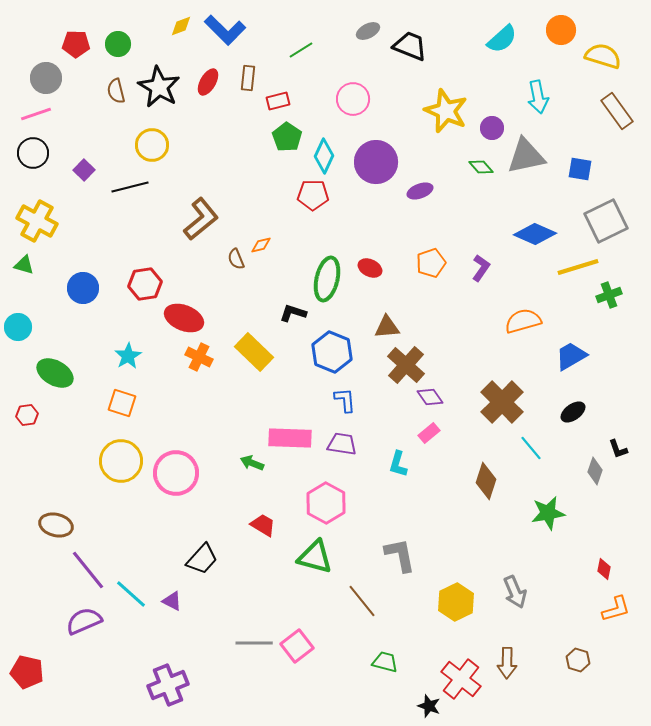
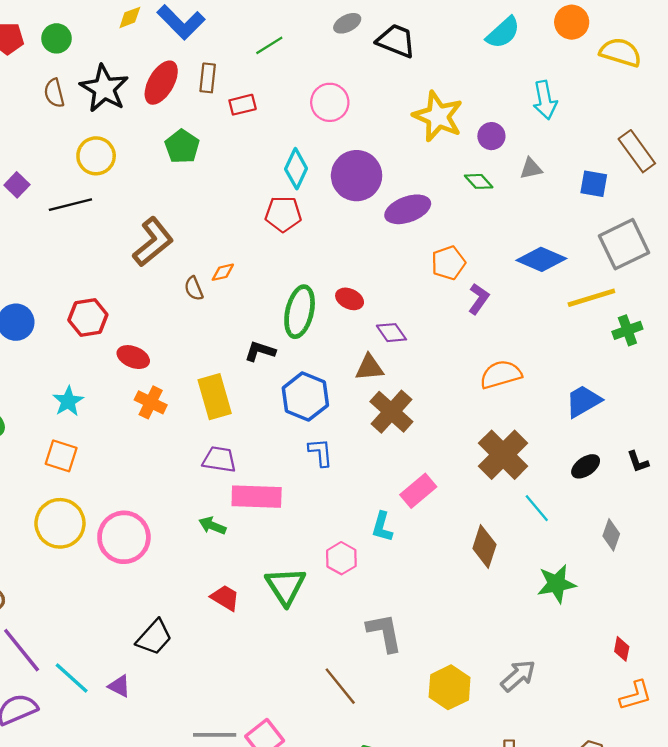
red ellipse: (208, 82) -> (161, 83), size x1.4
brown rectangle: (617, 111) -> (637, 151), moved
green pentagon: (287, 137) -> (182, 147), moved
gray triangle: (526, 156) -> (531, 169), size x0.5
purple ellipse: (420, 191) -> (408, 209), size x1.5
orange pentagon: (431, 263) -> (448, 263), moved
red ellipse: (184, 318) -> (133, 357), size x0.7
orange semicircle: (523, 321) -> (501, 374), moved
yellow rectangle: (254, 352) -> (215, 397), turned 30
purple diamond: (430, 397) -> (391, 333), moved
pink rectangle: (429, 433) -> (418, 491), size x1.4
purple trapezoid: (342, 444) -> (219, 459), moved
black L-shape: (618, 449) -> (638, 462), moved
pink hexagon: (326, 503) -> (341, 558), moved, size x0.7
green triangle: (315, 557) -> (286, 586), moved, turned 42
gray arrow: (515, 592) -> (518, 676), turned -108

